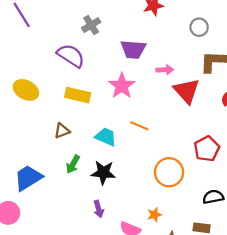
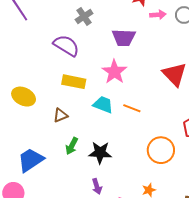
pink arrow: (165, 70) -> (158, 15), moved
yellow ellipse: (26, 90) -> (24, 97), moved
cyan trapezoid: (106, 137) -> (103, 105), moved

